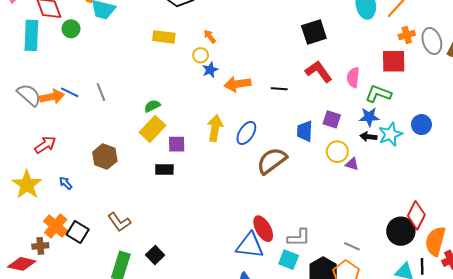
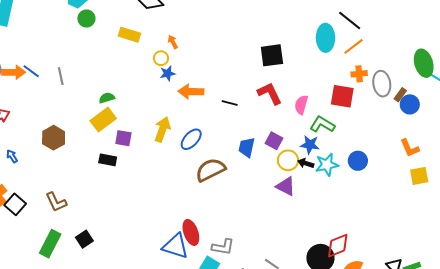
green circle: (71, 29) -> (86, 19), moved
yellow circle: (337, 152) -> (288, 160), moved
purple triangle: (352, 164) -> (286, 186), size x1.5
red diamond: (416, 215) -> (338, 246), turned 32

